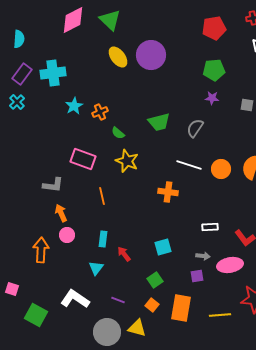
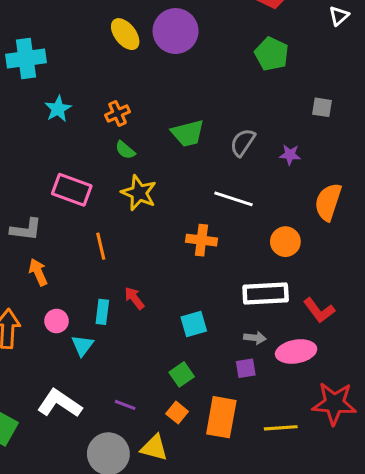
green pentagon: (214, 70) -> (272, 54), turned 30
purple star: (212, 98) -> (290, 155), moved
orange cross: (100, 112) -> (118, 113), moved
orange circle: (221, 169) -> (285, 242), moved
white rectangle: (210, 227) -> (266, 294), size x1.8
pink circle: (67, 235) -> (56, 321), moved
red arrow: (124, 254) -> (134, 298), moved
cyan triangle: (96, 268) -> (82, 345), moved

